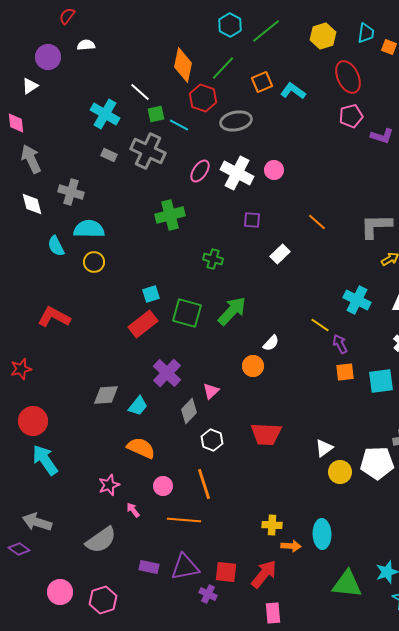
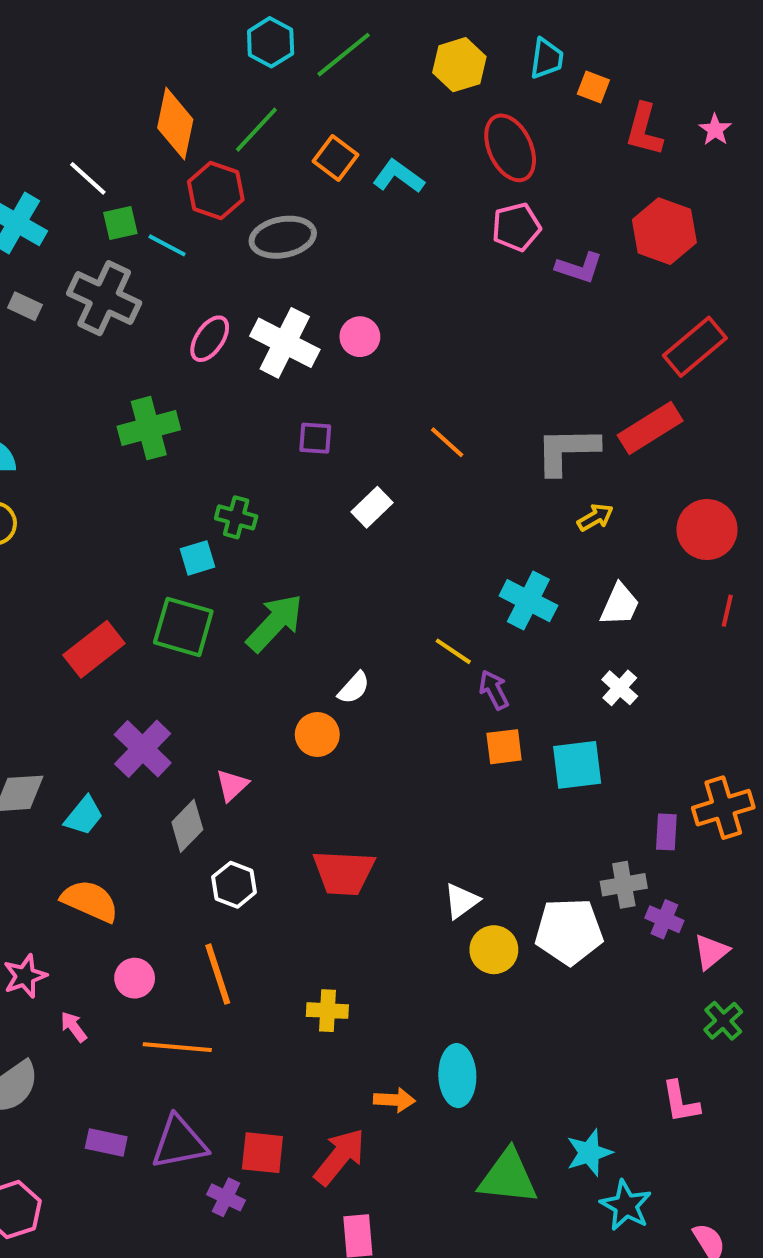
orange square: (262, 82) -> (336, 158), turned -30
cyan square: (151, 294) -> (198, 558), moved
yellow cross: (272, 525) -> (327, 1011), moved

